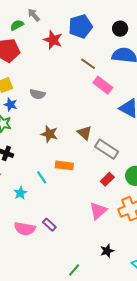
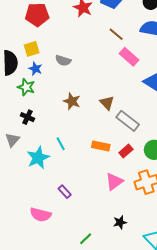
orange rectangle: (64, 165) -> (101, 146), moved
cyan star: (20, 193) -> (38, 158), size x1.6
pink semicircle: (25, 229) -> (41, 215), moved

